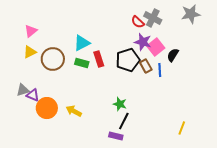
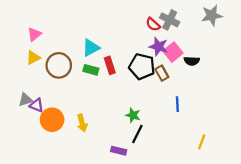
black semicircle: (173, 55) -> (192, 61), turned -120
black pentagon: (128, 60) -> (142, 66), turned 30
blue line: (160, 70) -> (177, 104), moved
yellow arrow: (74, 111) -> (82, 123), turned -133
purple rectangle: (116, 136) -> (119, 151), moved

